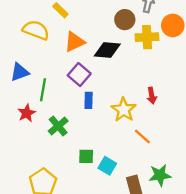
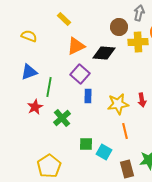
yellow semicircle: (36, 30) -> (29, 36), moved, size x0.7
red arrow: (152, 96) -> (142, 100), moved
yellow star: (124, 110) -> (118, 104), turned 30
orange line: (142, 137) -> (125, 131), moved, turned 35

